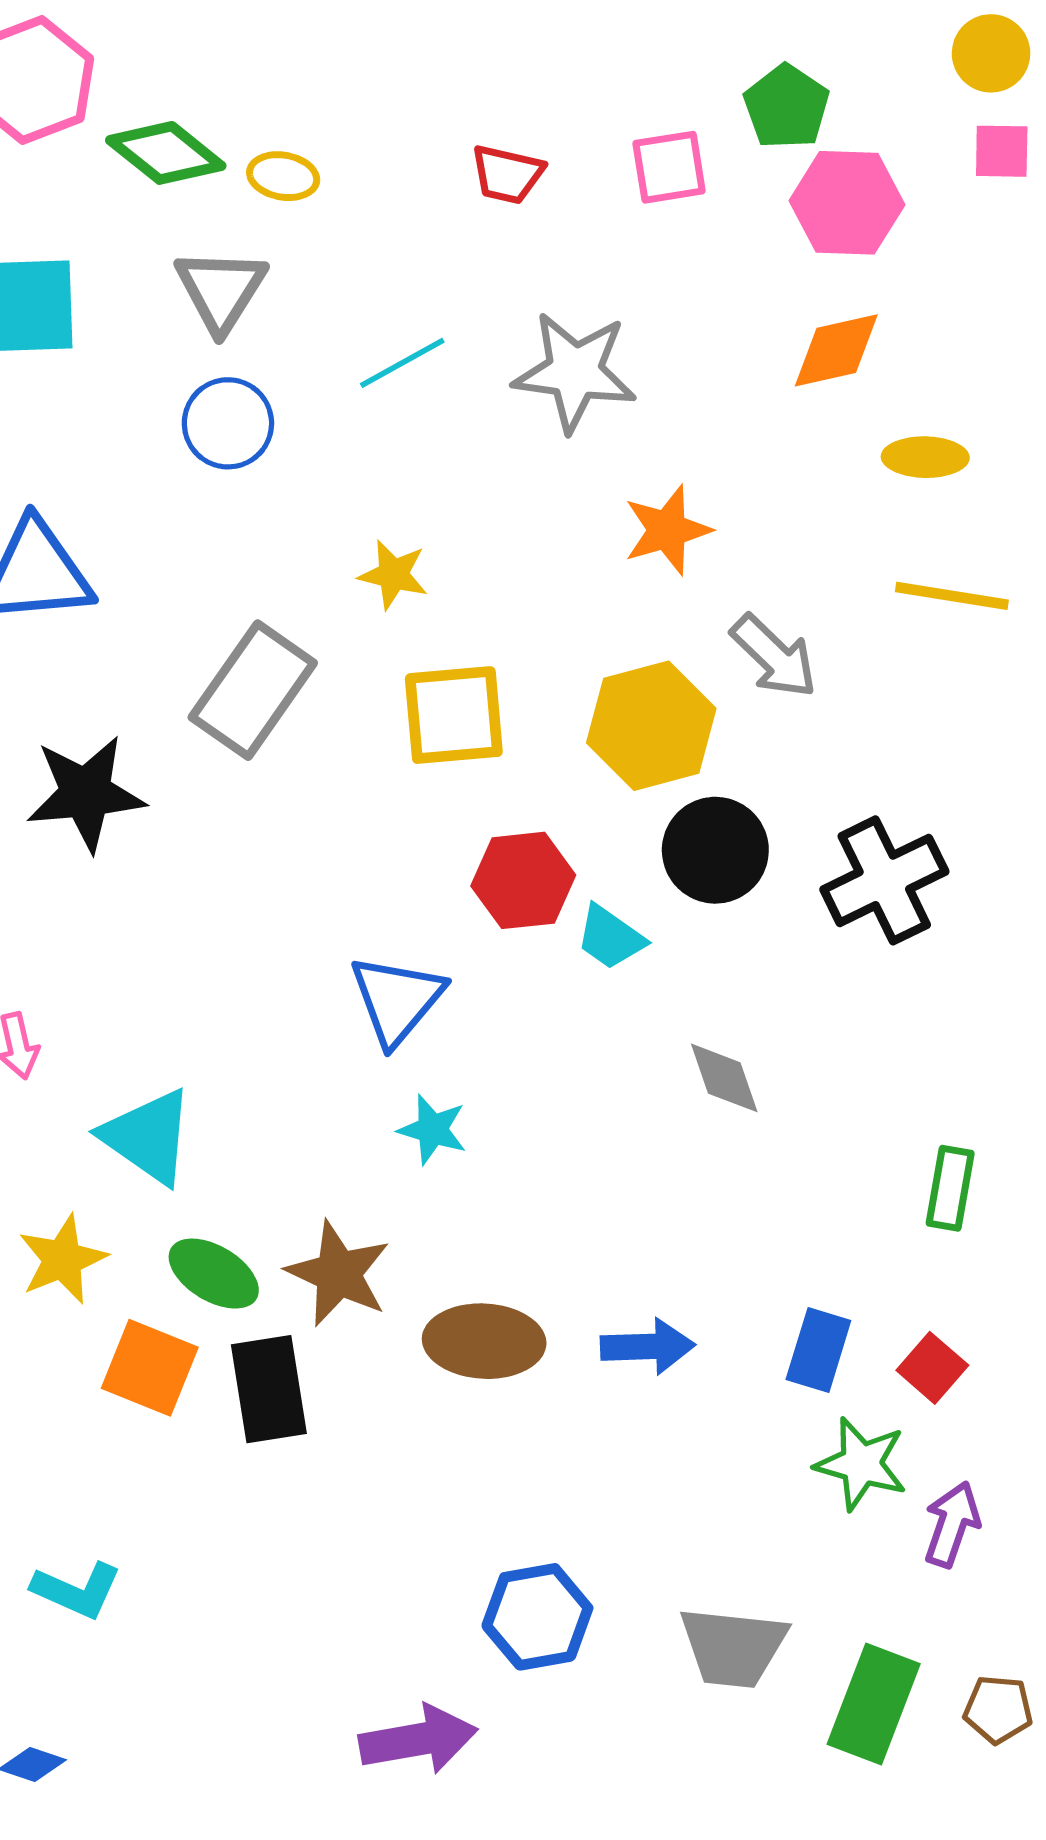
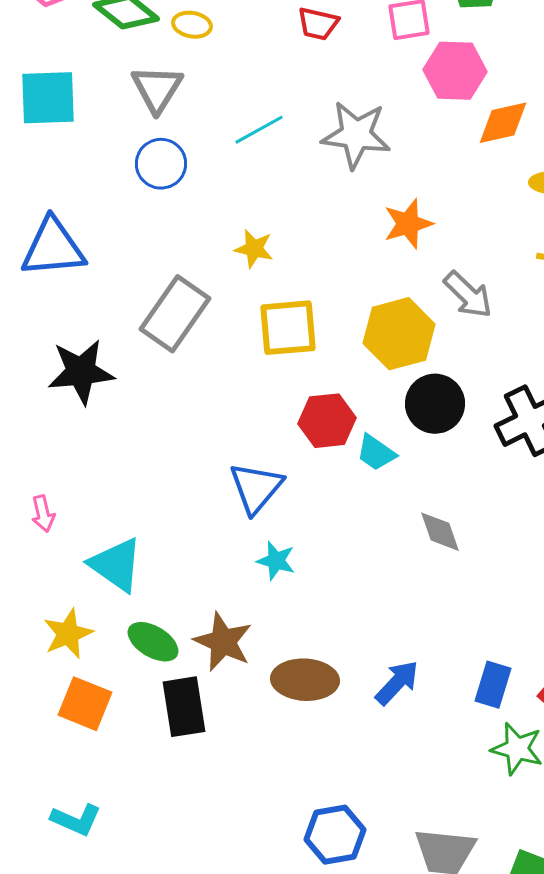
pink hexagon: (847, 203) -> (455, 71), moved
blue arrow: (648, 1346) -> (397, 683), turned -45
orange square: (150, 1368) -> (85, 704), moved

